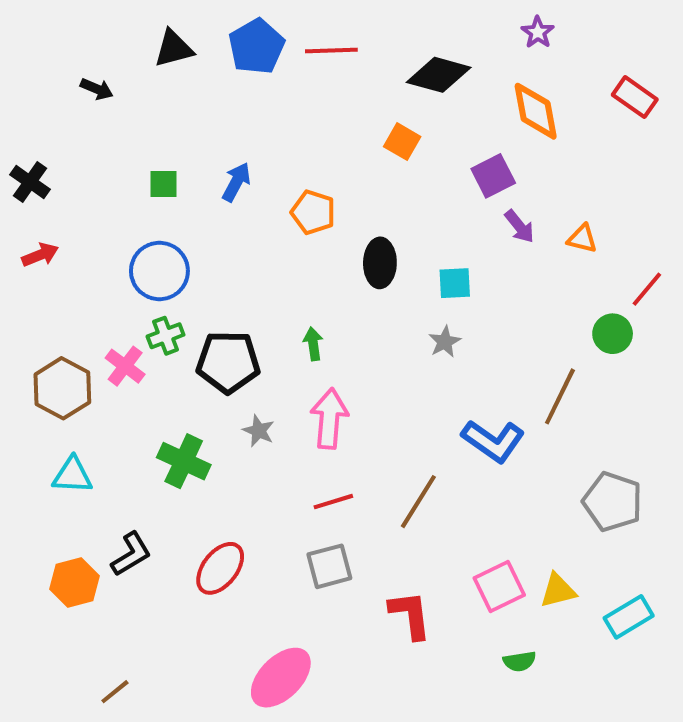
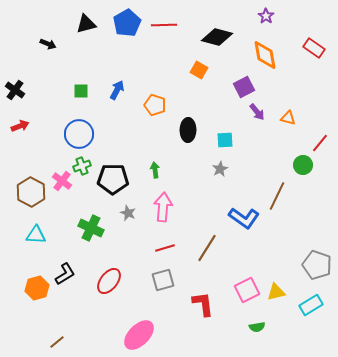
gray pentagon: (613, 502) -> (317, 265), moved

